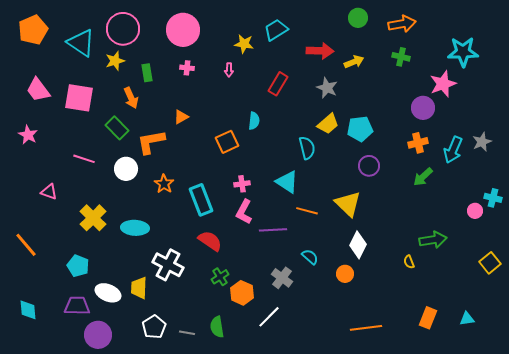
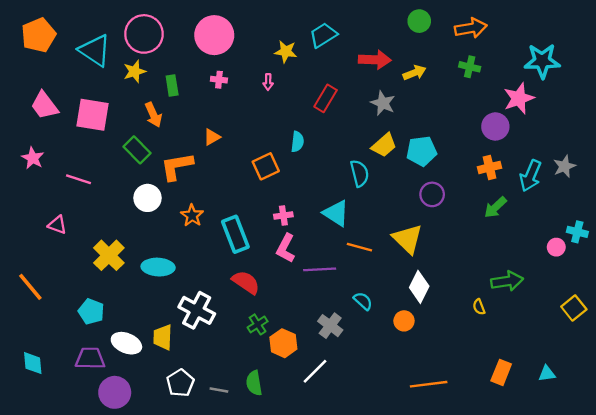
pink line: (84, 159) -> (78, 179), moved

